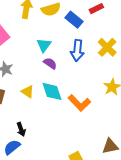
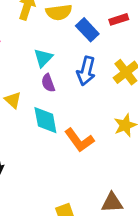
purple semicircle: (50, 63) -> (48, 83), turned -152
yellow triangle: (28, 92) -> (13, 100), moved

